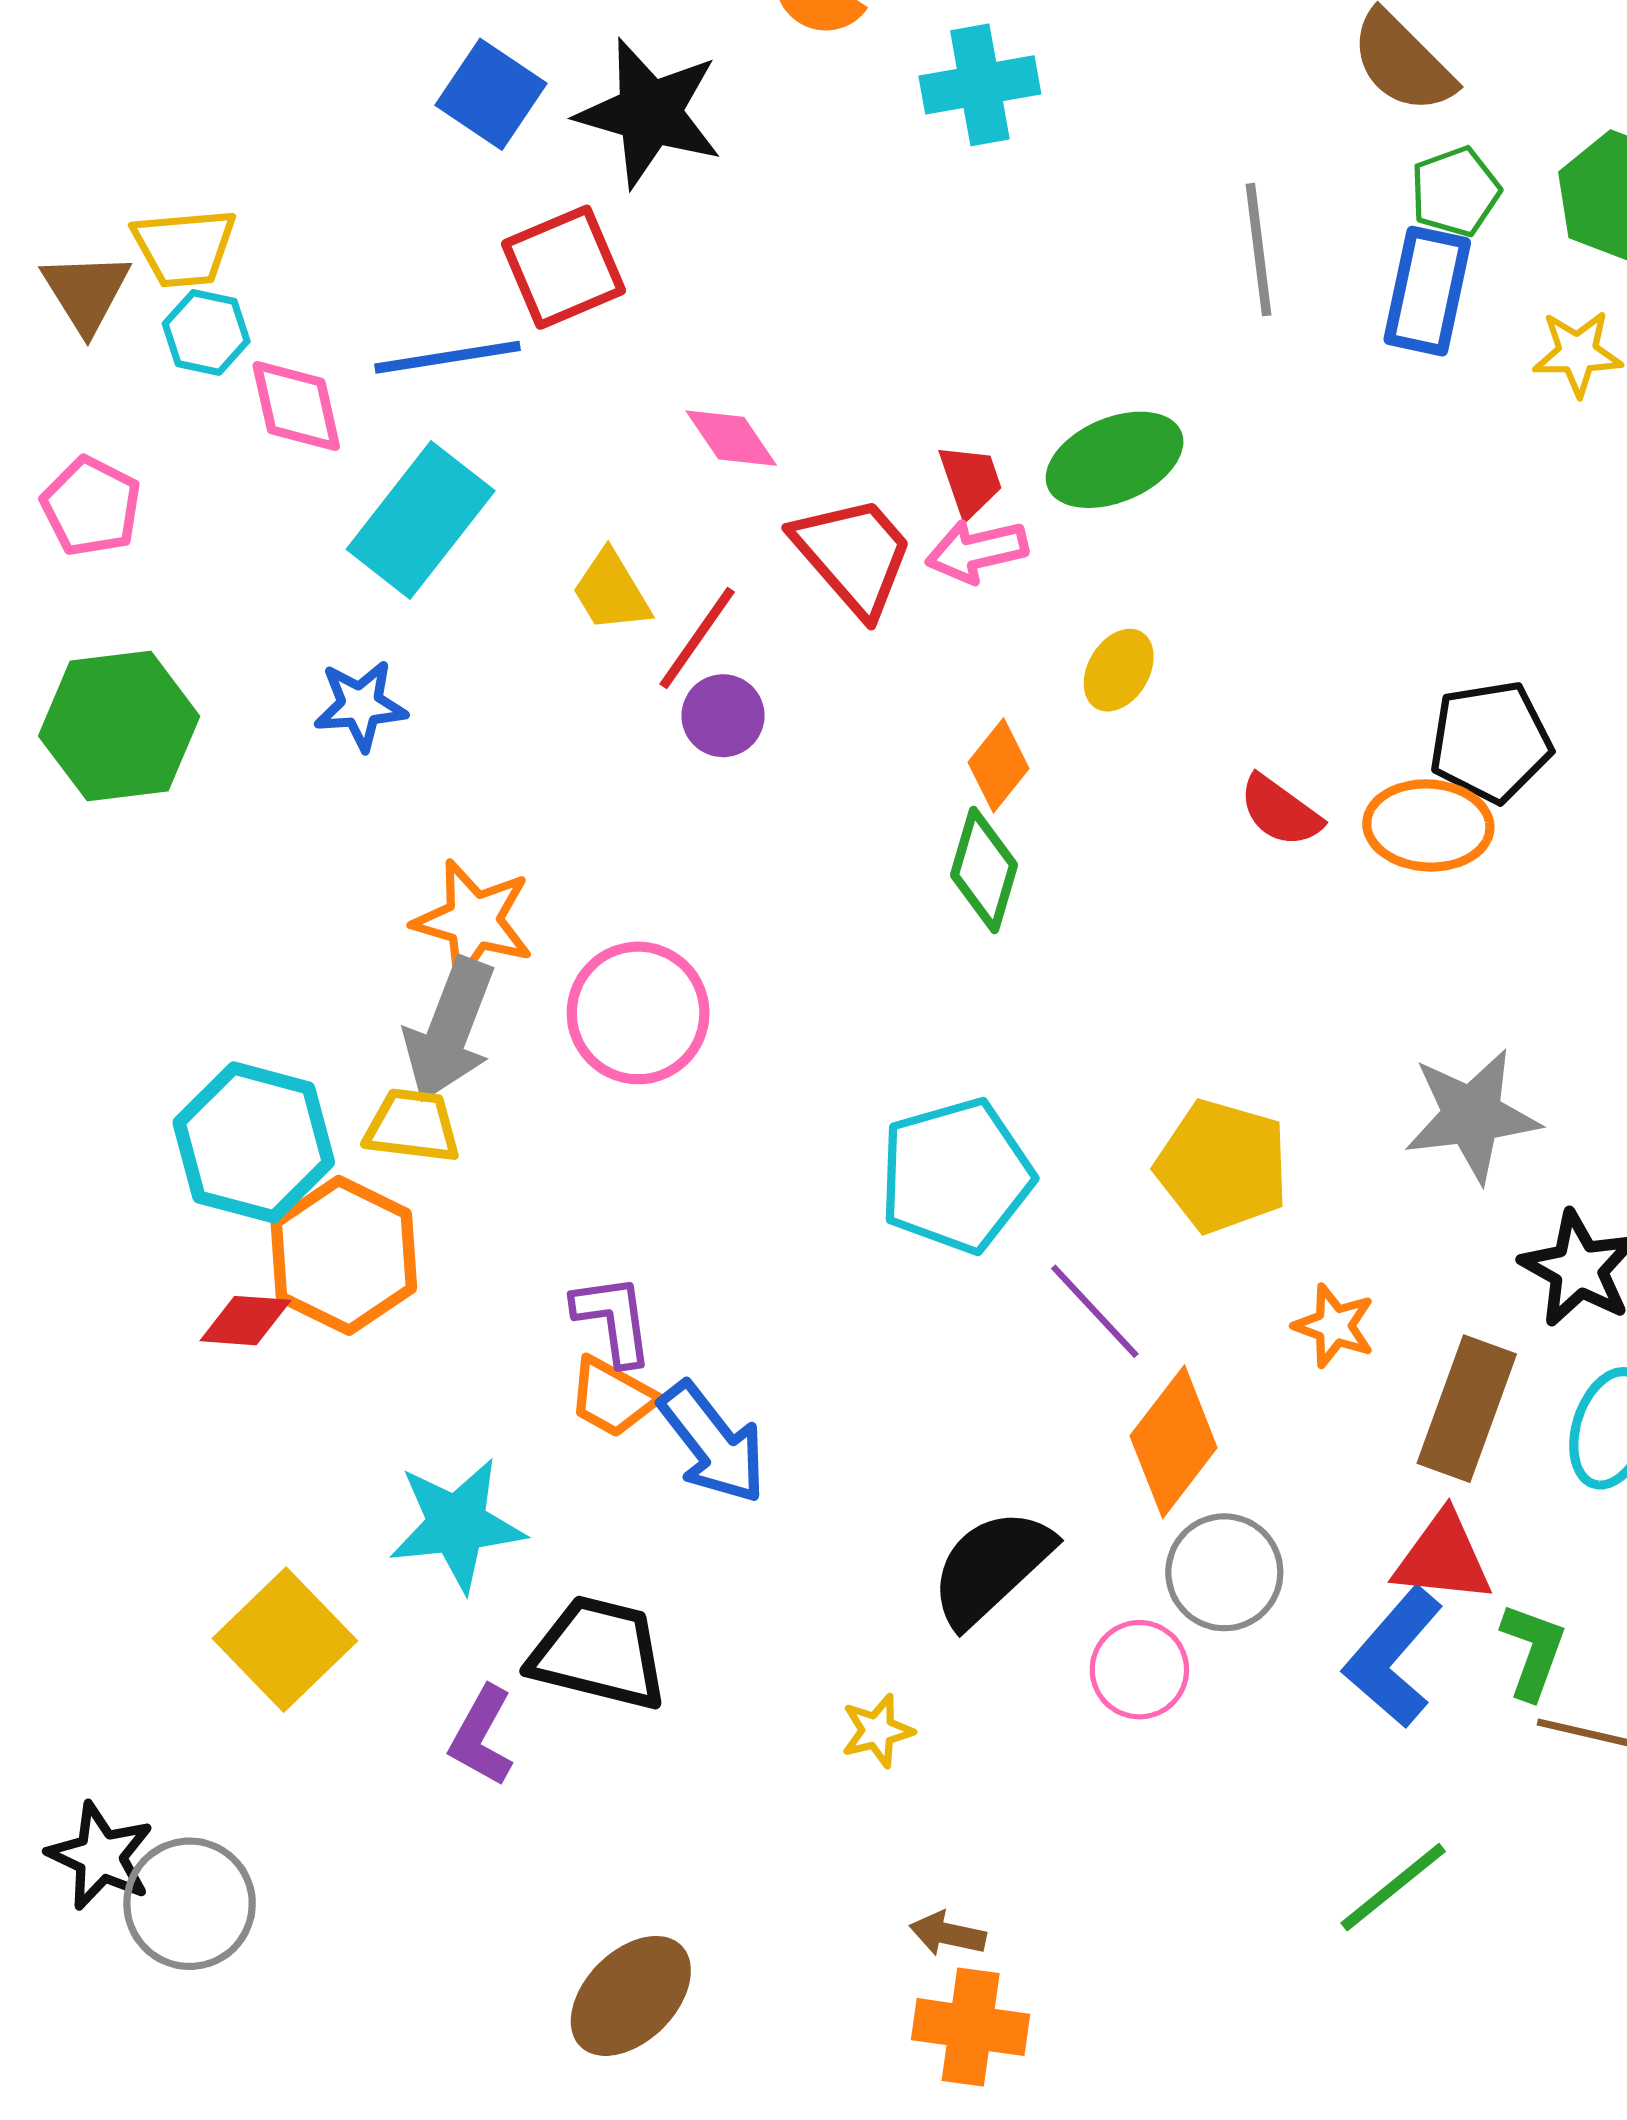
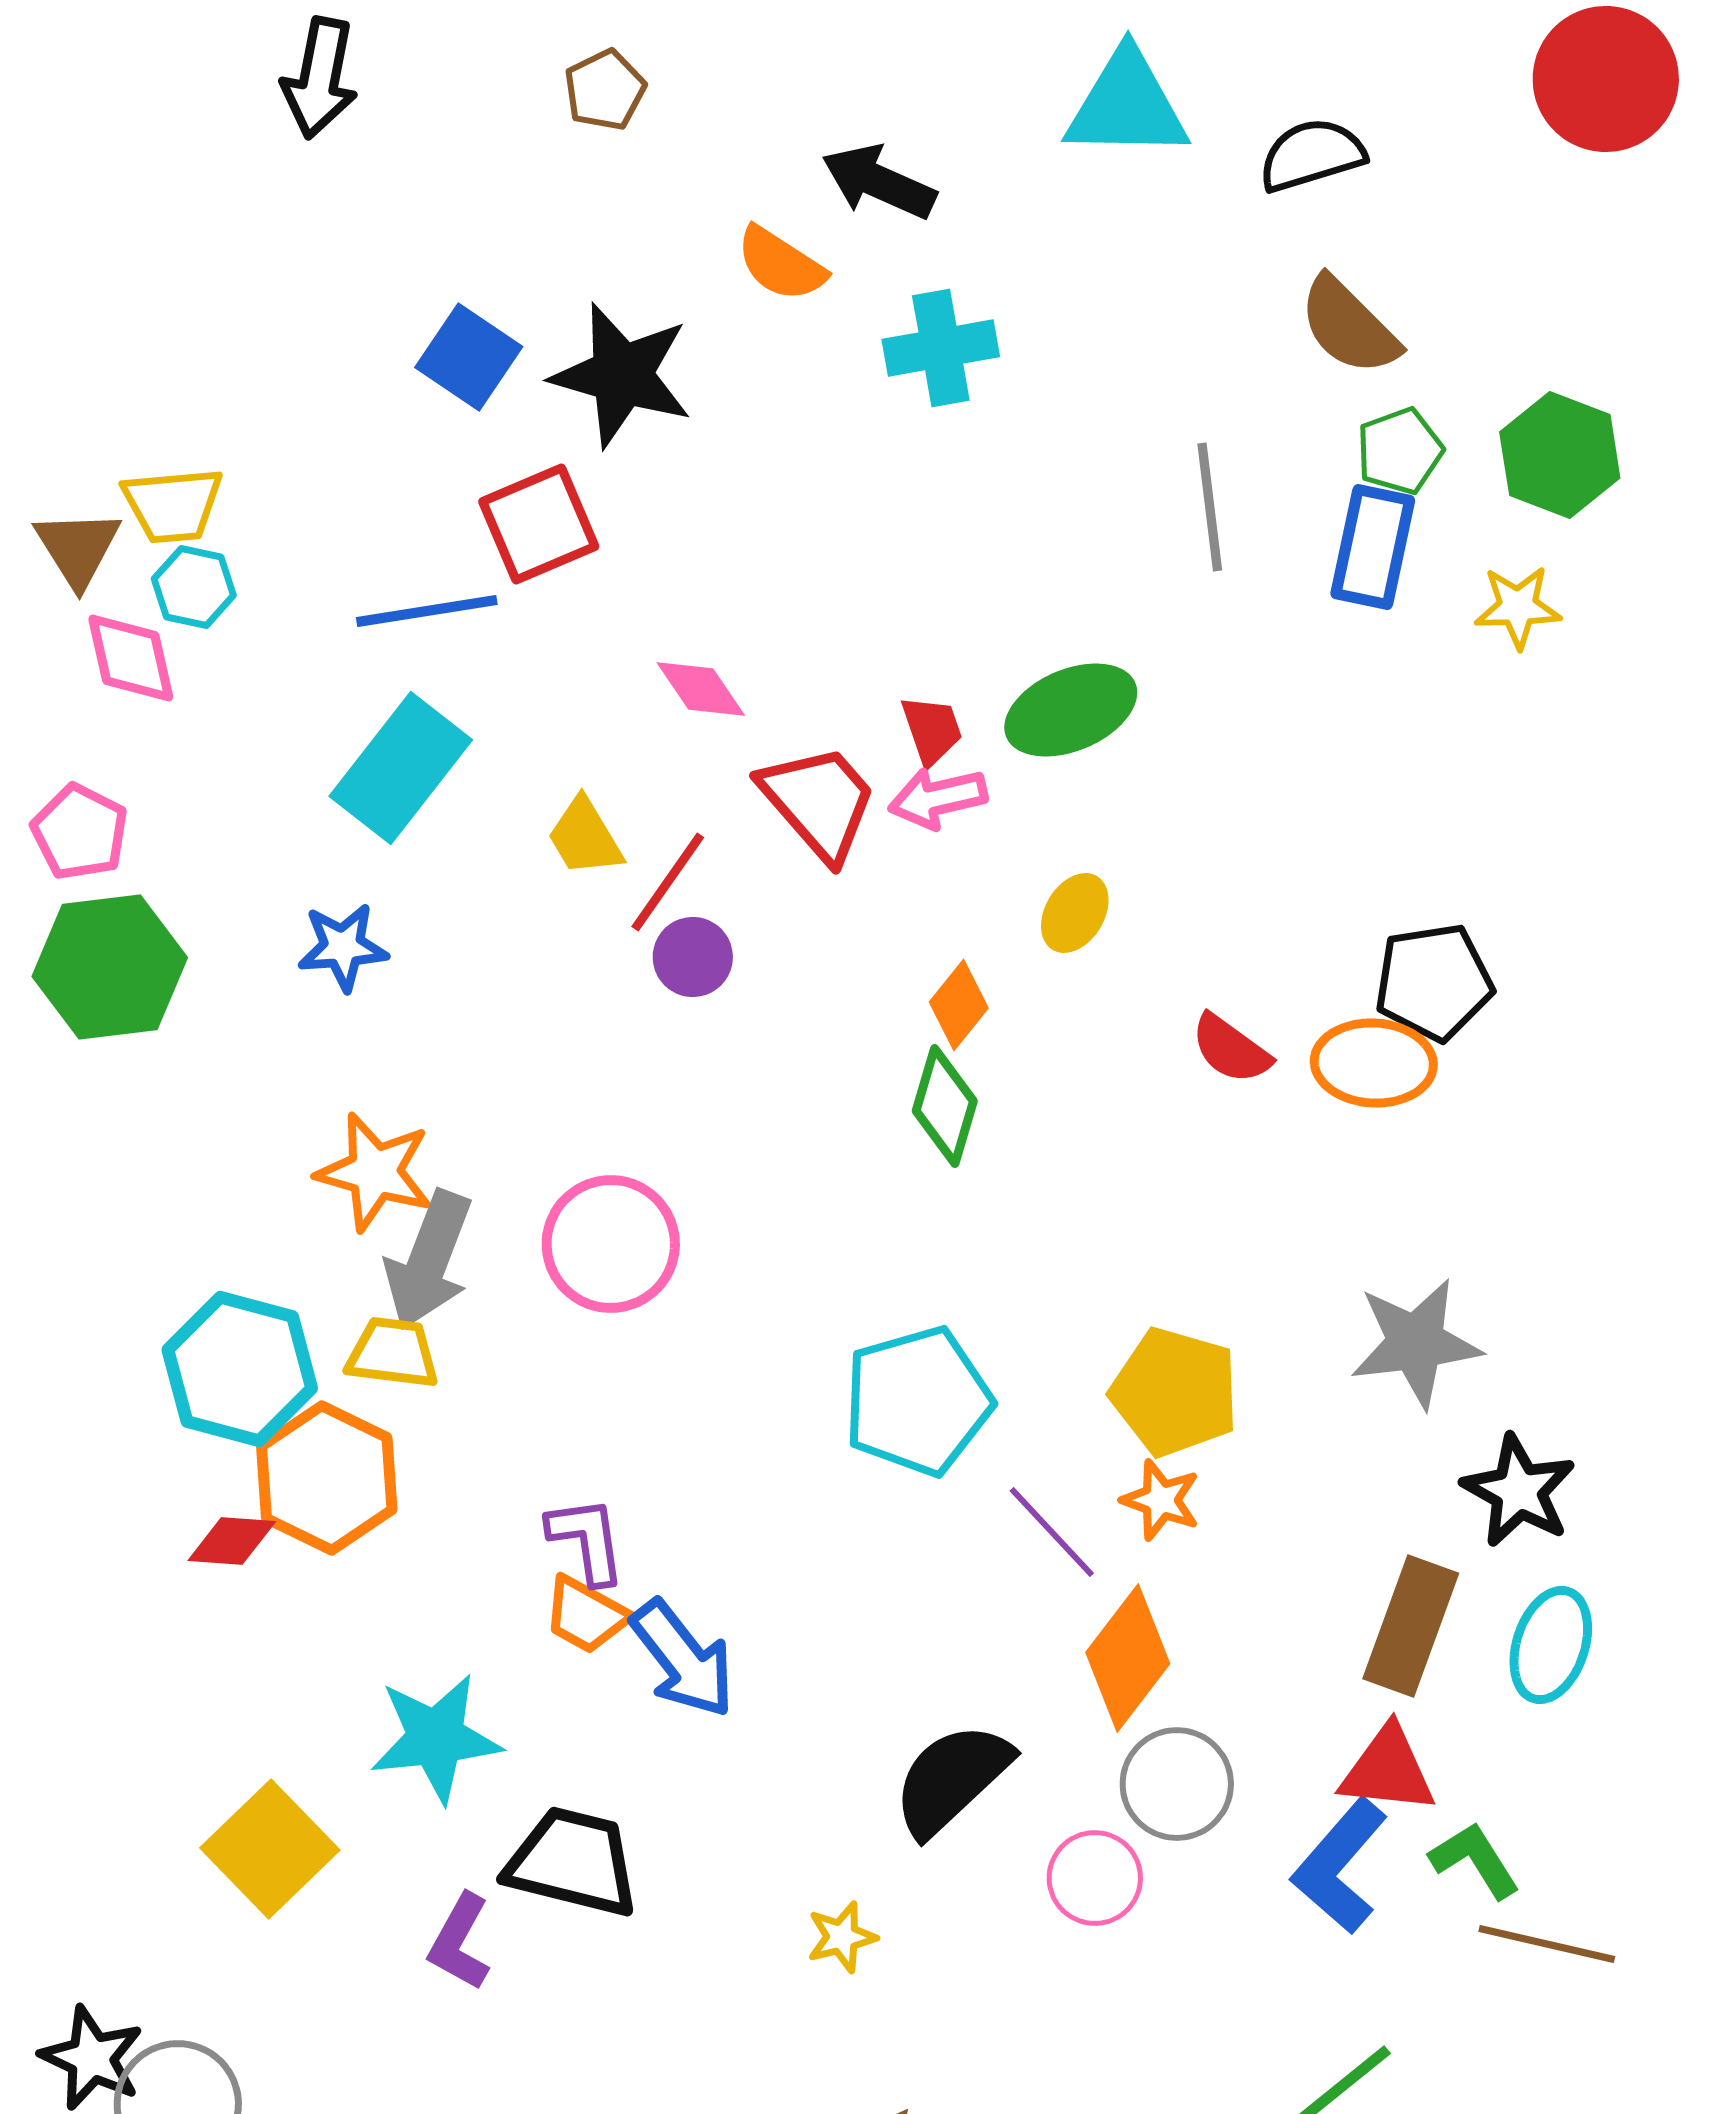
pink diamond: (296, 406) -> (131, 658), moved
pink pentagon: (91, 506) -> (80, 832), moved
orange star: (473, 921) -> (375, 1172), moved
orange star: (1334, 1326) -> (1161, 1500), moved
green L-shape: (1533, 1651) -> (1475, 1860), turned -52

